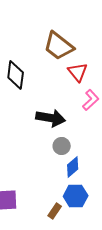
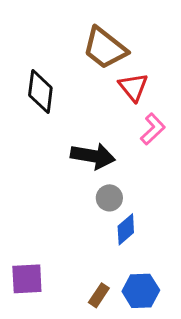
blue hexagon: (76, 196) -> (141, 291), moved

